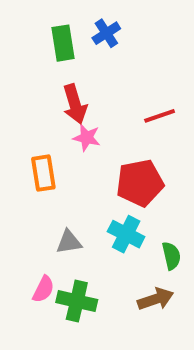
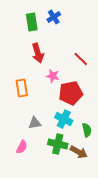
red line: (160, 116) -> (81, 59), turned 63
pink star: (87, 138) -> (53, 76), moved
brown arrow: (156, 299) -> (79, 152), turned 48
green cross: (77, 301) -> (58, 144), moved

